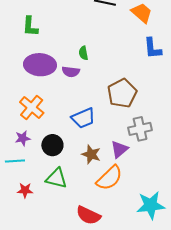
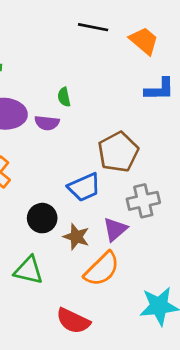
blue L-shape: (153, 48) -> (159, 89), turned -85
blue trapezoid: (83, 118) -> (84, 187), moved
black circle: (52, 145) -> (42, 218), moved

